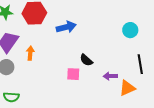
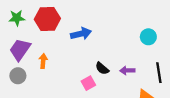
pink square: (73, 74) -> (88, 83), turned -32
purple arrow: (110, 76) -> (127, 70), moved

